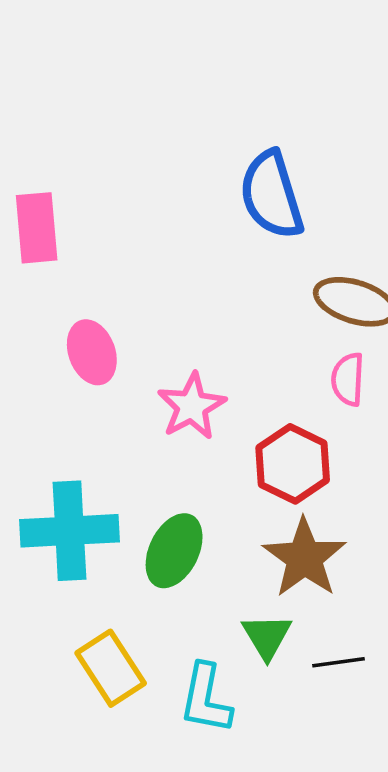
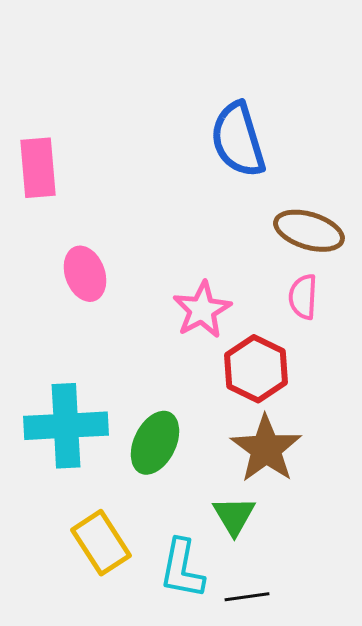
pink star: (192, 406) -> (202, 310), moved
black line: (338, 662) -> (247, 597), moved

